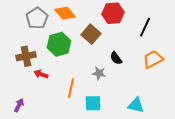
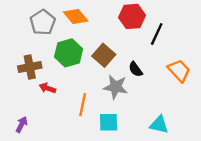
black line: (145, 27) -> (157, 34), moved
brown square: (91, 34) -> (104, 55), moved
orange trapezoid: (153, 59) -> (179, 71), turned 75
gray star: (99, 73) -> (116, 87), size x1.5

